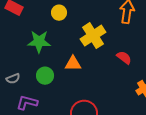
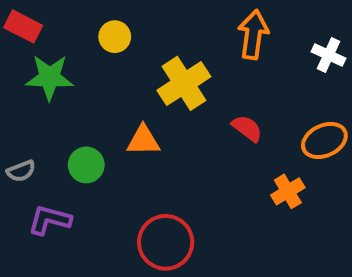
green star: (39, 42) -> (50, 77), moved

